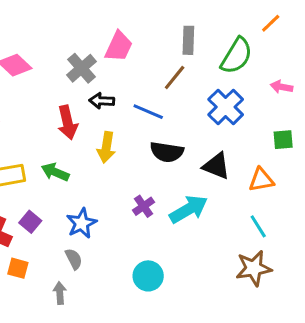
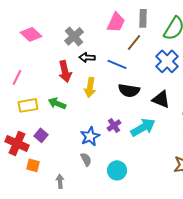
pink trapezoid: (119, 47) -> (116, 22), moved
blue star: (81, 223) -> (90, 136), moved
gray semicircle: (74, 259) -> (86, 159), moved

